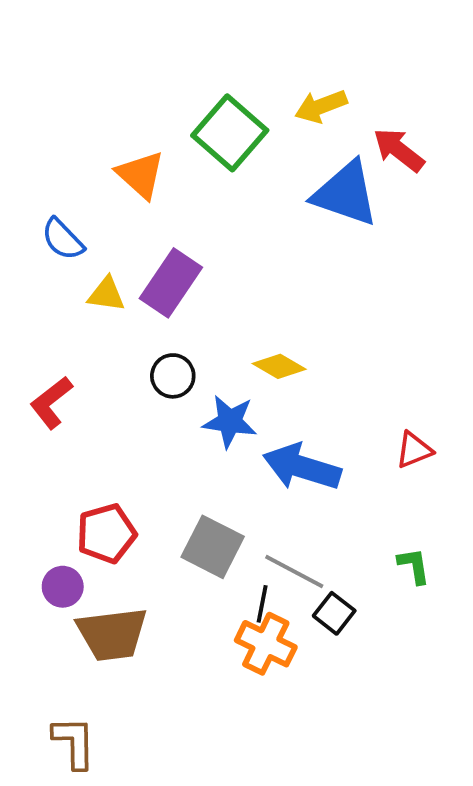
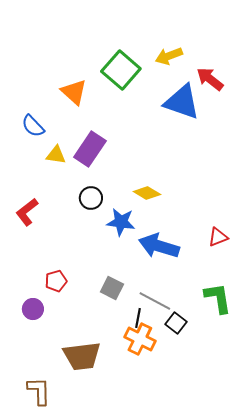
red pentagon: (106, 534) -> (56, 281), size x0.7
gray square: (213, 547) -> (112, 288), size x0.7
green L-shape: (414, 566) -> (218, 298), size x1.6
brown trapezoid: (112, 634) -> (82, 356), moved

